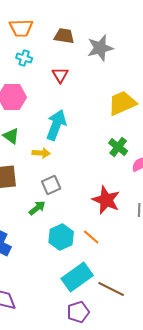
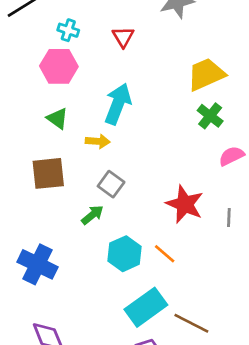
cyan cross: (24, 58) -> (68, 30), moved
green cross: (118, 147) -> (210, 116), moved
gray square: (51, 185) -> (111, 184), turned -30

